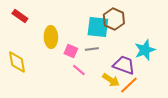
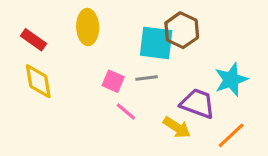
red rectangle: (20, 16) -> (33, 40), moved
yellow ellipse: (51, 37) -> (88, 27), moved
yellow diamond: (17, 62) -> (38, 81), moved
orange line: (129, 85) -> (231, 135), moved

